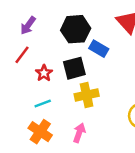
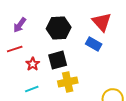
blue rectangle: (99, 49) -> (94, 44), moved
red line: (22, 55) -> (15, 49), turned 35

